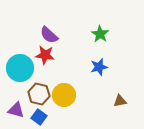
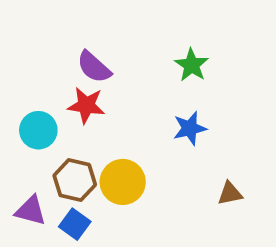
cyan circle: (20, 68) -> (38, 130), size x0.7

